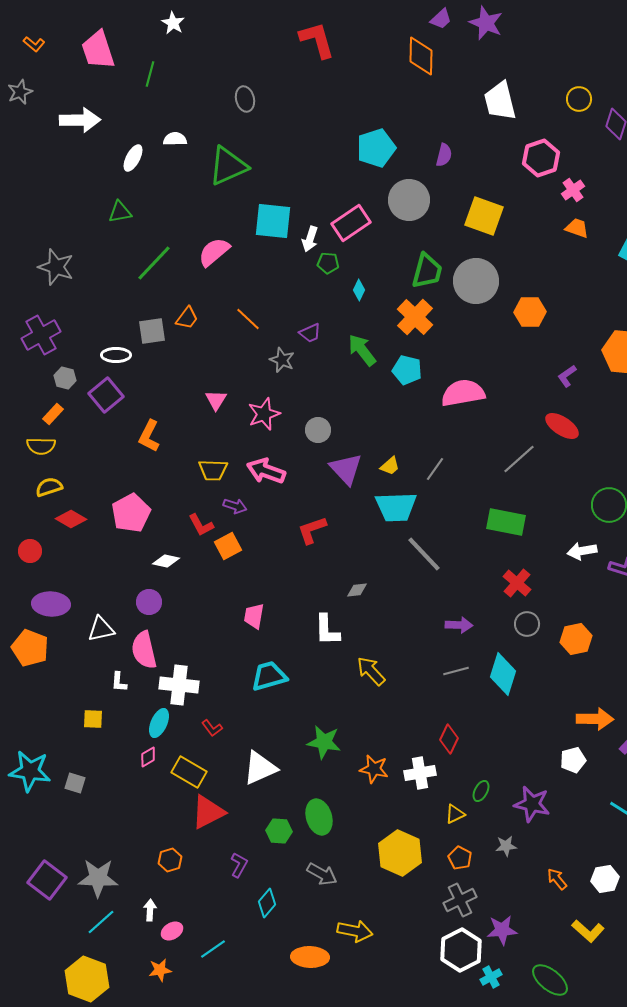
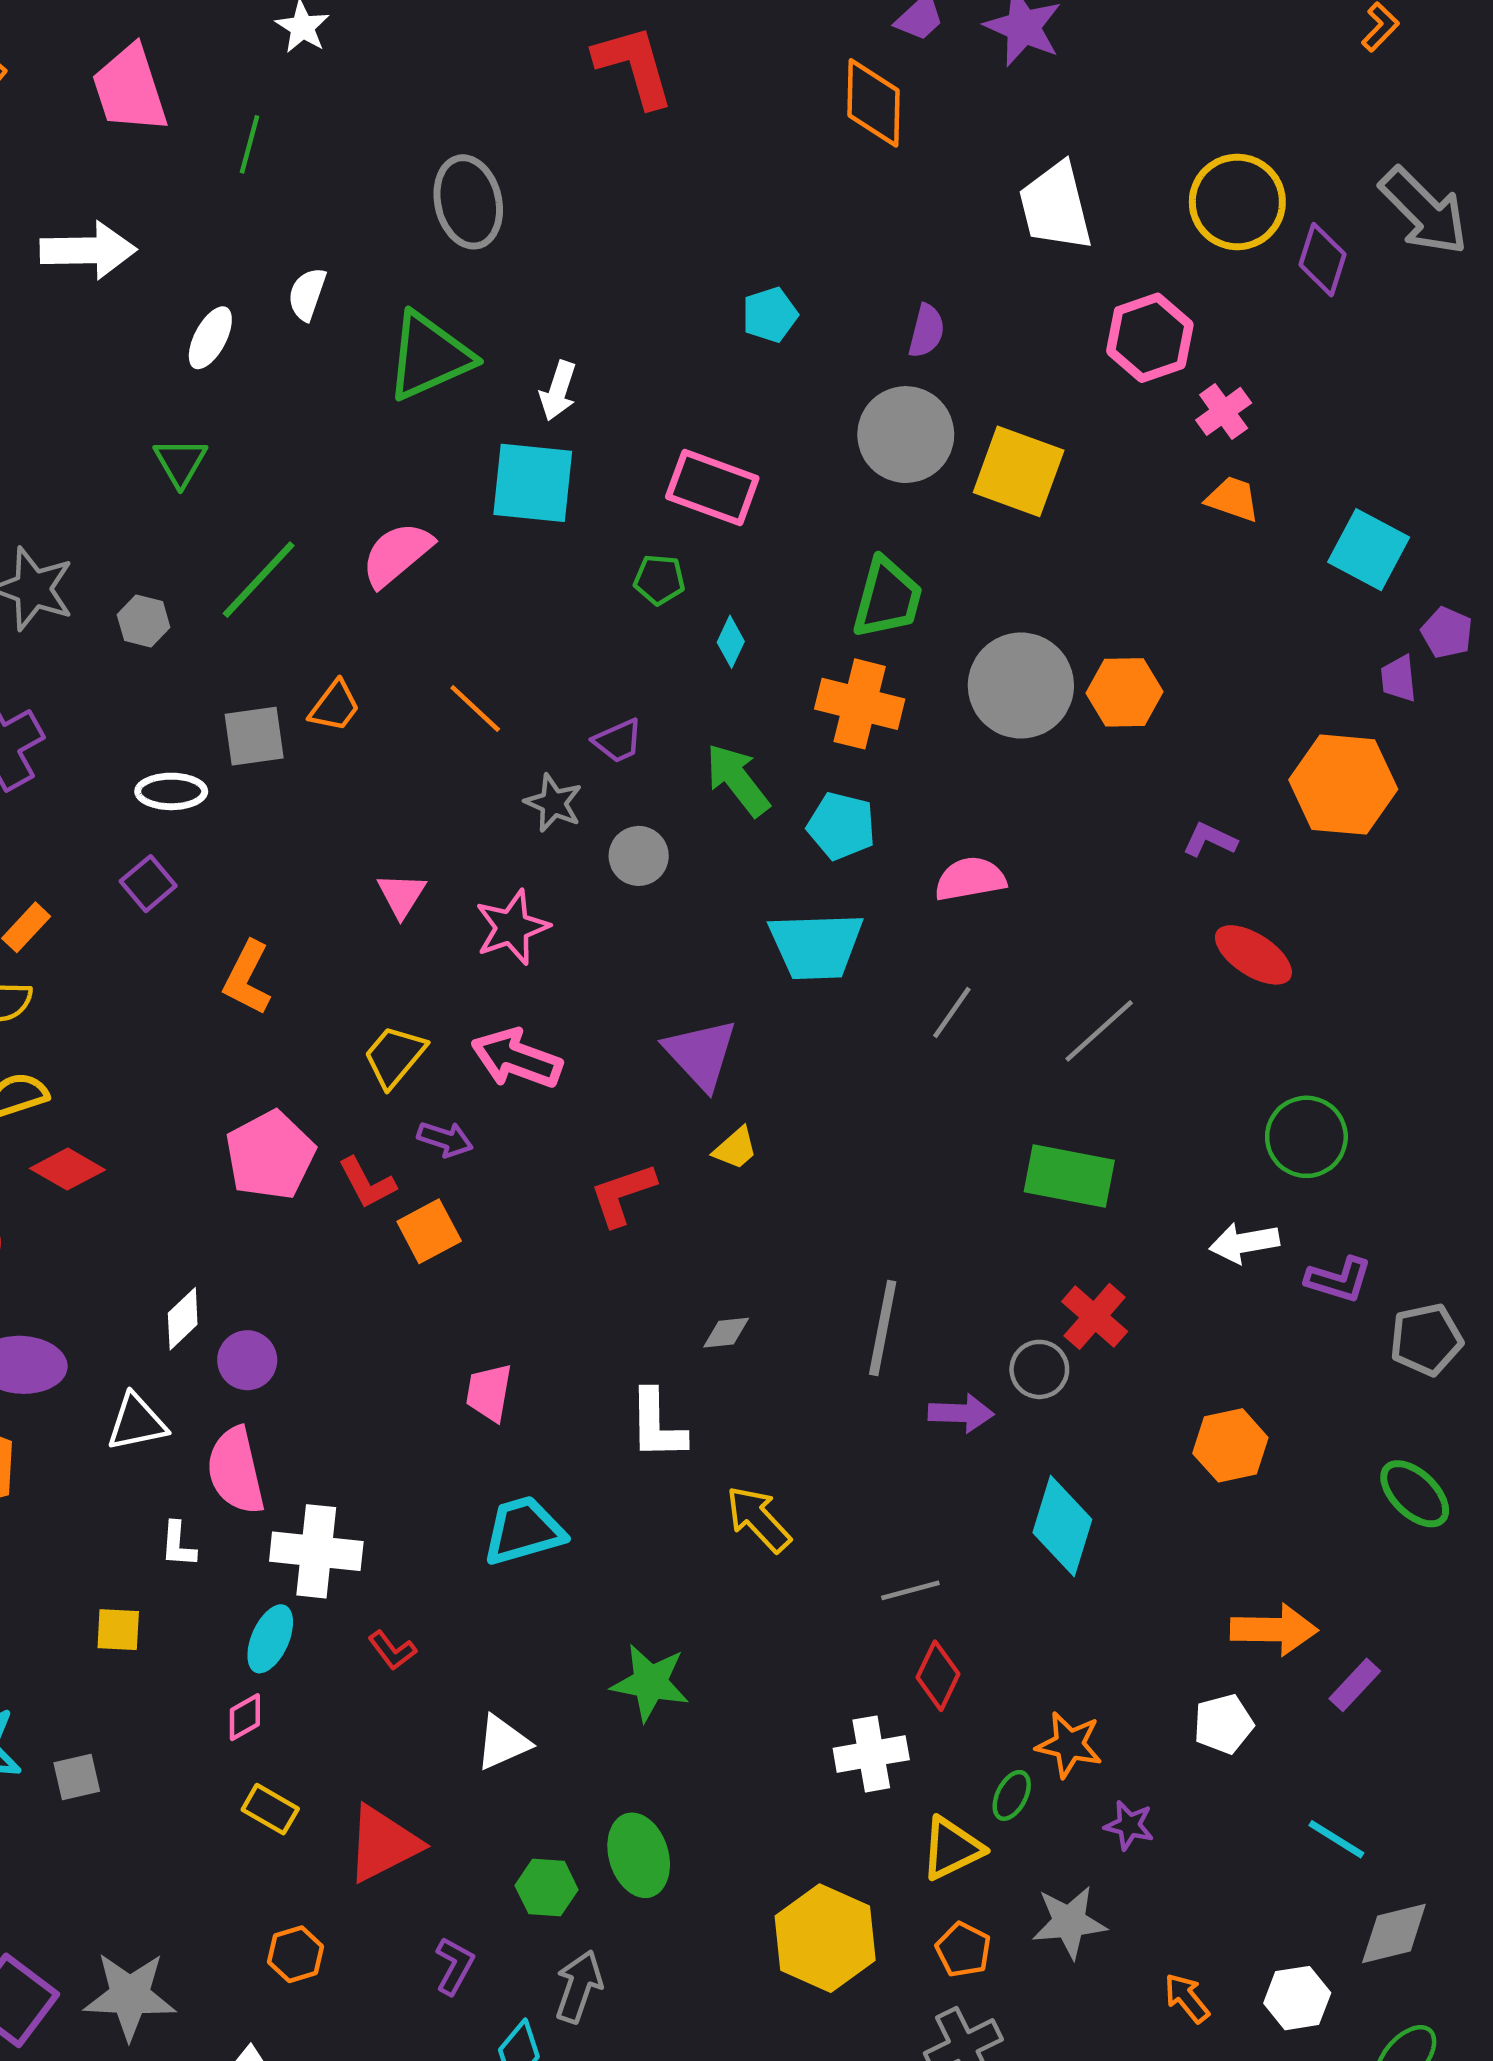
gray ellipse: (245, 99) -> (468, 202), size x1.5
yellow circle: (579, 99) -> (1237, 202), size x1.6
white semicircle: (175, 139) -> (307, 294), turned -70
cyan pentagon: (376, 148) -> (770, 315), size x0.6
gray circle: (409, 200) -> (906, 435), moved
green triangle: (120, 212) -> (180, 462), turned -50
pink rectangle: (351, 223) -> (712, 487), turned 54
white arrow: (310, 239) -> (558, 391), moved
gray circle: (476, 281) -> (1021, 686), moved
orange cross: (415, 317) -> (860, 704), turned -30
purple L-shape: (567, 376) -> (1210, 840), turned 60
gray hexagon: (65, 378) -> (144, 621), moved
pink semicircle: (463, 393) -> (970, 879), size x0.7
purple square: (106, 395) -> (148, 884), size x0.7
red ellipse: (562, 426) -> (1253, 955), moved
gray circle: (318, 430) -> (639, 856), moved
yellow trapezoid: (390, 466) -> (735, 1148), moved
gray line: (435, 469) -> (952, 1012), moved
yellow trapezoid: (213, 470) -> (395, 1056), turned 128
cyan trapezoid: (396, 507) -> (816, 946), moved
pink pentagon: (131, 513) -> (270, 1155), moved
gray line: (424, 554) -> (883, 1328), moved, turned 54
white diamond: (166, 561) -> (183, 1319), moved, turned -56
gray circle: (527, 624) -> (1039, 1369), moved
gray line: (456, 671) -> (910, 1590), moved
white triangle: (260, 768) -> (503, 1742), size x0.7
orange star: (374, 769) -> (1069, 1745), moved
yellow rectangle: (189, 772) -> (270, 1809), moved, size x0.7
gray square: (75, 783) -> (77, 1777), turned -30
purple star: (532, 804) -> (1129, 1825), size x0.6
yellow triangle: (455, 814) -> (952, 1848), size x1.4
gray star: (506, 846) -> (1069, 1922), size x1.5
gray arrow: (322, 874) -> (579, 1987), moved, turned -100

